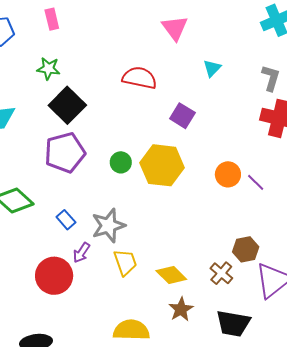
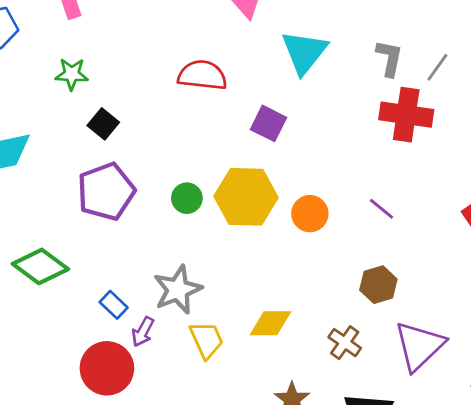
cyan triangle: (212, 68) -> (304, 52), size x1.8
black square: (67, 105) -> (103, 124), size x0.6
orange circle: (228, 174) -> (310, 214), moved
blue rectangle: (66, 220) -> (114, 305), moved
brown hexagon: (246, 249) -> (378, 285), moved
yellow diamond: (171, 275) -> (270, 323), moved, turned -40

